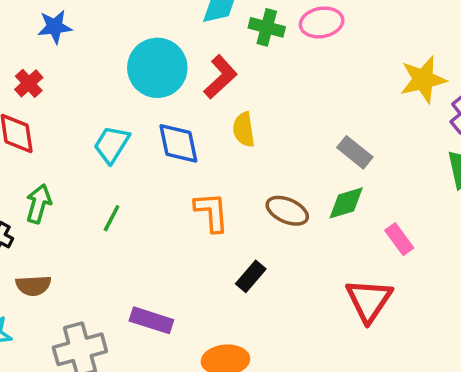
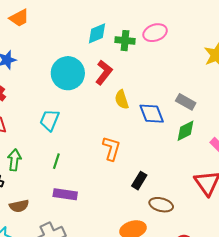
blue diamond: (178, 143) -> (152, 114), moved
brown ellipse: (287, 211) -> (161, 205), moved
orange L-shape: (212, 212) -> (111, 148), turned 30
purple rectangle: (151, 320) -> (65, 194), moved

